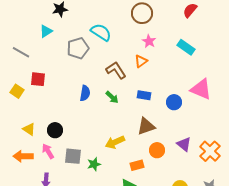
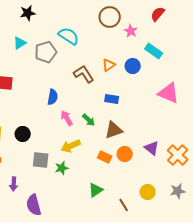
cyan triangle: (46, 31) -> (20, 43), moved
pink star: (149, 41) -> (131, 31), moved
green arrow: (112, 97) -> (89, 120), moved
blue circle: (174, 102) -> (133, 66), moved
yellow arrow: (115, 142) -> (71, 146), moved
pink arrow: (48, 151) -> (67, 118), moved
orange rectangle: (137, 165) -> (105, 157), moved, turned 40

